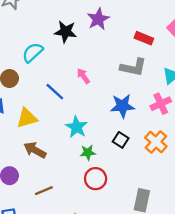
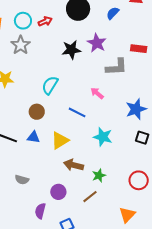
black star: (65, 32) -> (71, 50), moved
gray L-shape: (133, 67) -> (116, 67), moved
green star: (88, 153) -> (99, 175), moved
red circle: (96, 179) -> (139, 180), moved

